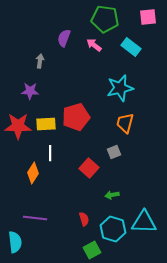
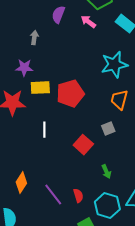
yellow rectangle: (46, 124) -> (40, 88), moved
orange diamond: (33, 173) -> (21, 183), moved
green arrow: (112, 195) -> (106, 172), turned -104
purple line: (35, 218) -> (53, 195), moved, turned 45

